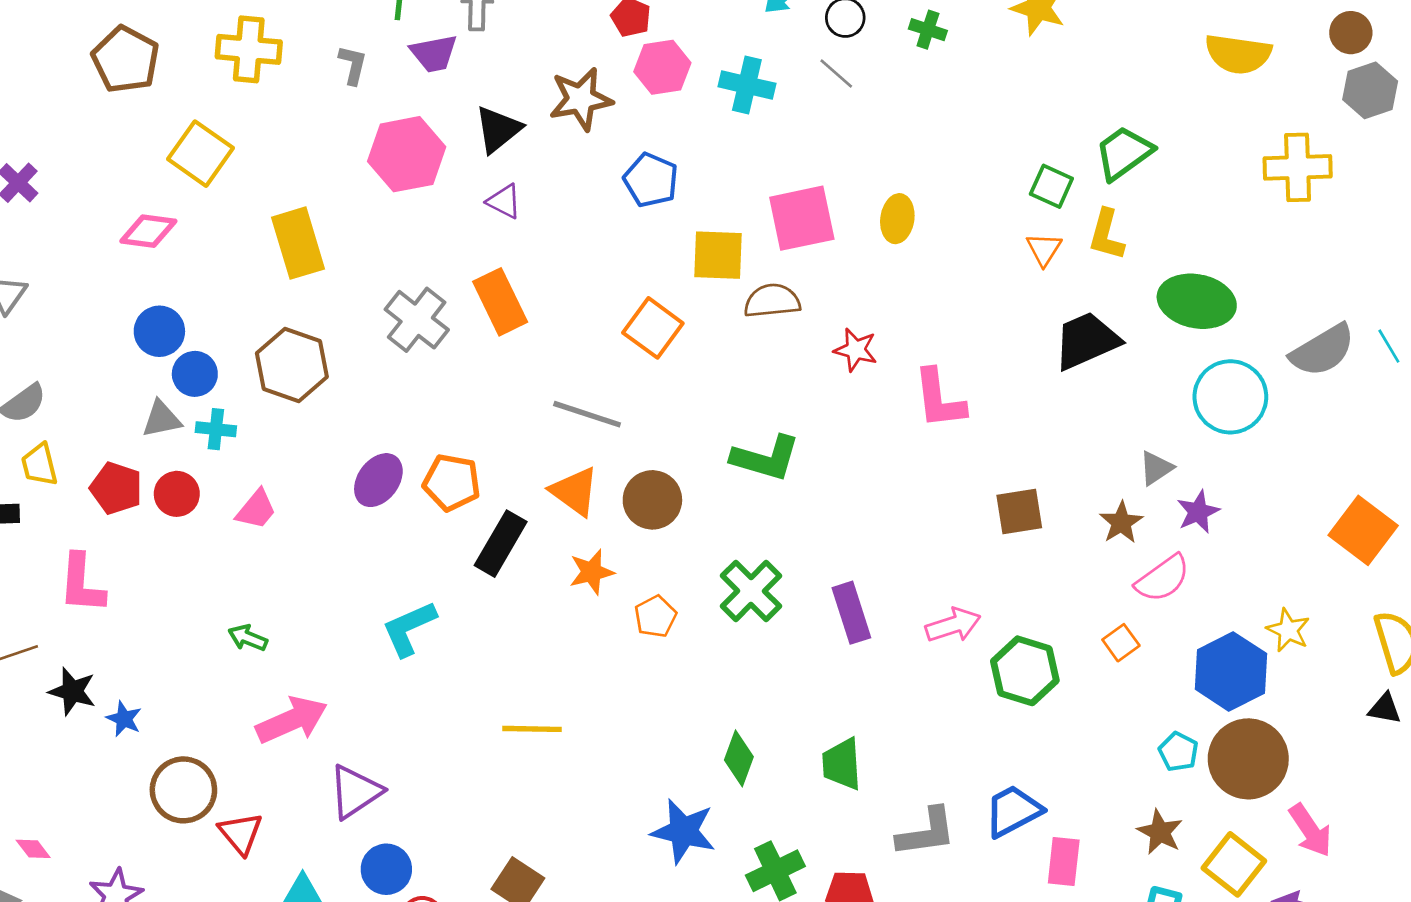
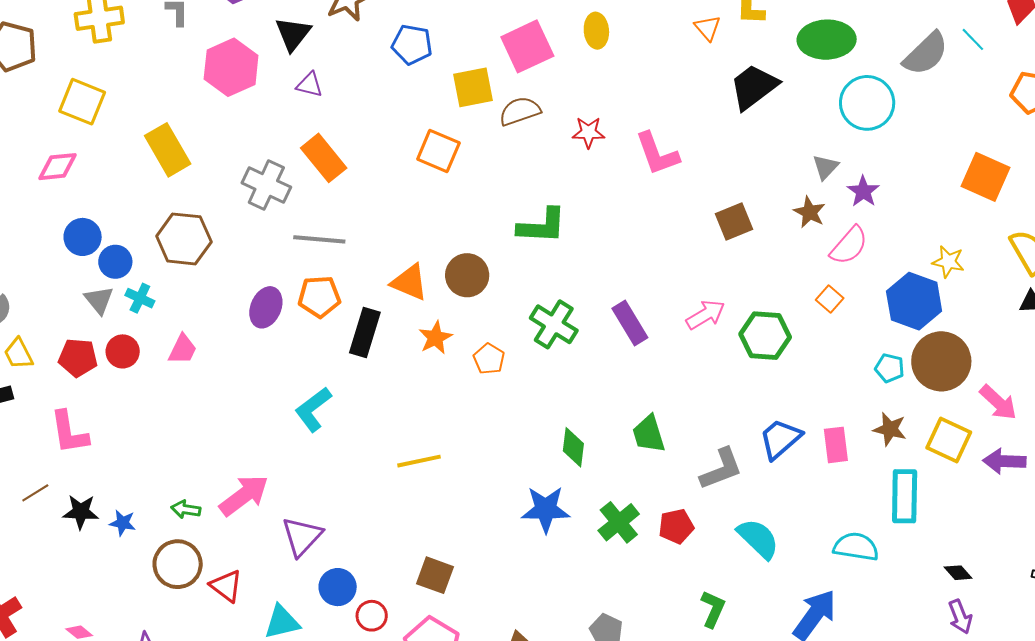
gray line: (587, 414) -> (319, 239), moved
gray triangle: (162, 419) -> (99, 300), turned -44
cyan cross: (216, 429) -> (140, 298), turned 32
green arrow: (248, 638) -> (186, 509), moved
pink rectangle: (1064, 861) -> (836, 445), moved

